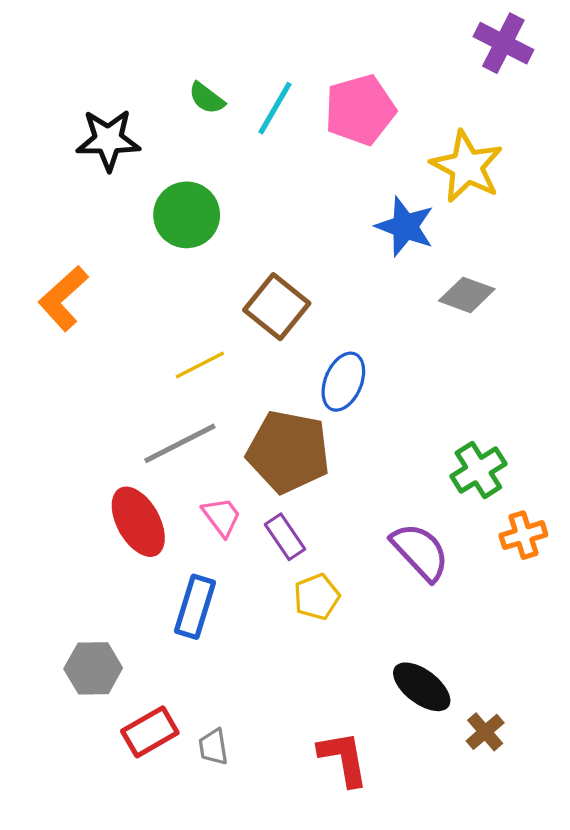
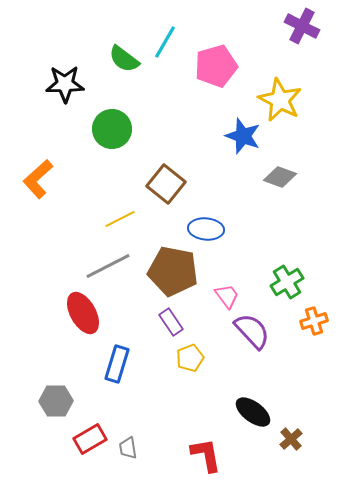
green semicircle: (207, 98) -> (124, 59), size x1.4
cyan line: (275, 108) -> (165, 42), moved
blue ellipse: (343, 382) -> (206, 229), turned 72
pink trapezoid: (222, 517) -> (227, 296), moved

